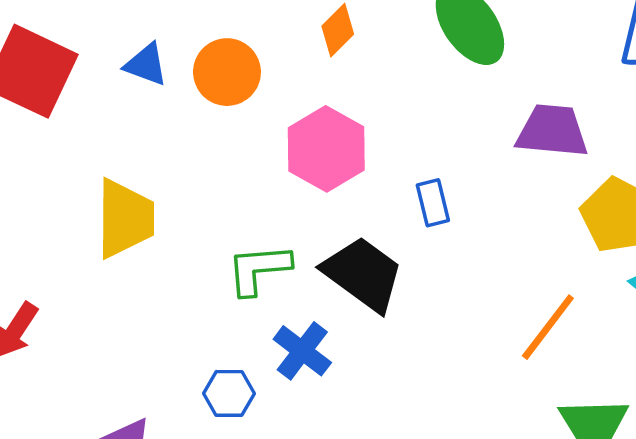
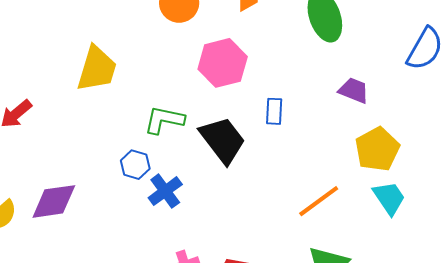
purple trapezoid: (552, 131) -> (354, 90), size x0.7
blue cross: (302, 351) -> (165, 191), moved
blue hexagon: (229, 393) -> (135, 165), moved

